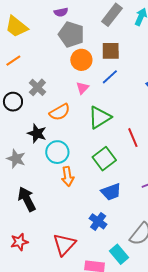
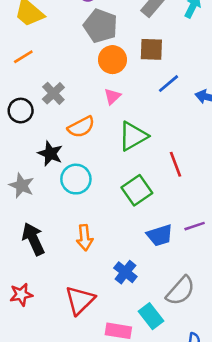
blue line: (110, 77) -> (169, 84), moved
orange arrow: (68, 176) -> (85, 238), moved
blue trapezoid: (111, 192) -> (160, 235), moved

